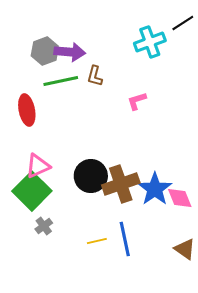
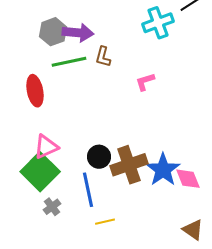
black circle: (91, 176) -> (99, 157), size x0.7
blue line: (125, 239) -> (88, 190), moved

